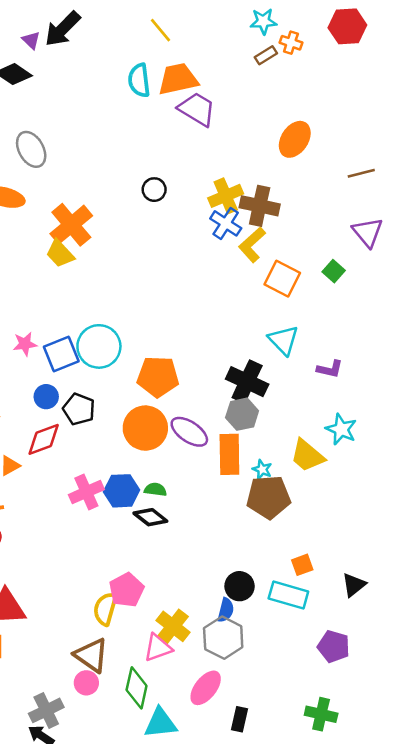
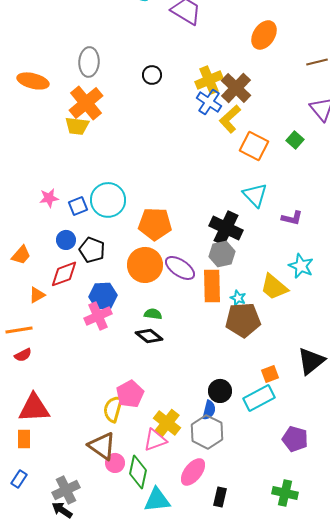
gray ellipse: (31, 149) -> (89, 62), moved, turned 32
brown cross: (260, 206) -> (236, 88), turned 32
yellow trapezoid: (60, 254) -> (77, 126), turned -40
blue square: (61, 354) -> (78, 206), size x0.7
blue hexagon: (122, 491) -> (103, 296), moved
black triangle: (354, 585) -> (311, 361), moved, size x1.4
cyan rectangle: (288, 595) -> (259, 398), turned -44
pink circle: (86, 683) -> (115, 463), moved

